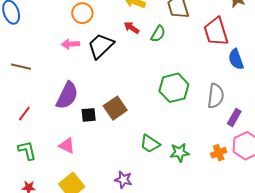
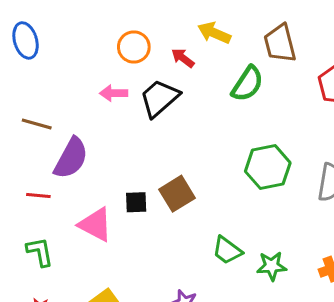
red arrow: (132, 28) -> (183, 58), moved
green semicircle: (158, 34) -> (247, 84), size x1.4
purple semicircle: (67, 95) -> (71, 158), moved
red line: (24, 114) -> (38, 196), turned 56
pink triangle: (67, 146) -> (96, 225), moved, size x1.4

